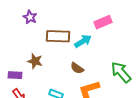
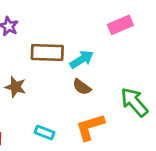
pink rectangle: (103, 22) -> (120, 25), moved
brown semicircle: (77, 68) -> (82, 87), moved

